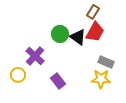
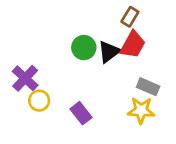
black triangle: (78, 37) -> (109, 52), turned 48
purple cross: (35, 56) -> (25, 78), moved
yellow circle: (18, 75) -> (39, 101), moved

